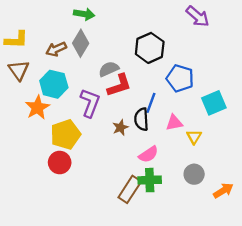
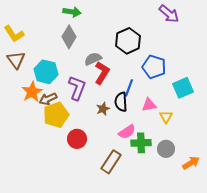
yellow L-shape: (16, 40) -> (14, 34), turned 55
brown arrow: (56, 49) -> (48, 99), moved
red L-shape: (119, 85) -> (102, 73), turned -40
red circle: (60, 162) -> (77, 139), moved
green cross: (150, 180) -> (141, 143), moved

